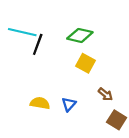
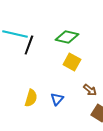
yellow semicircle: (40, 103) -> (31, 98), turned 96

